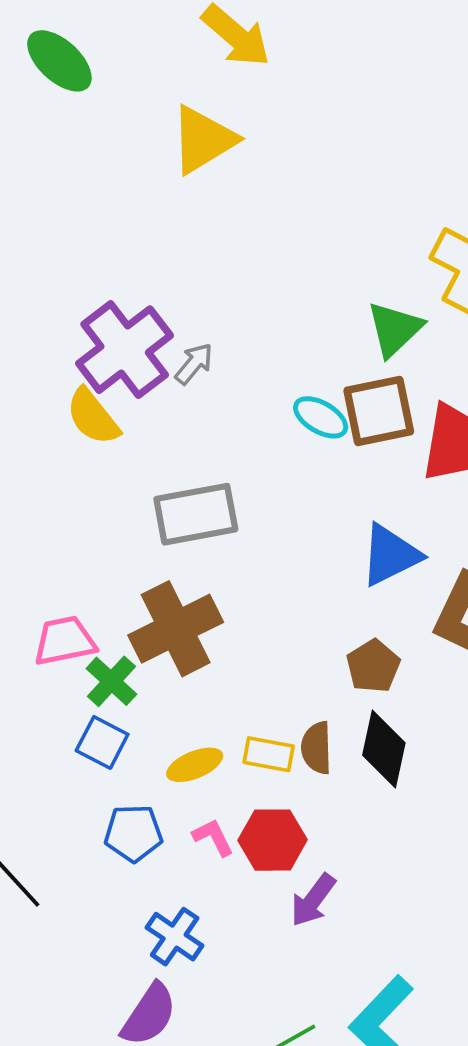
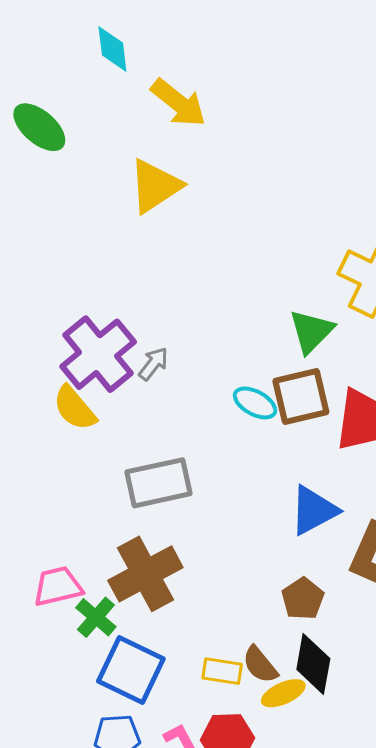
blue square: (102, 742) -> (131, 670), moved, size x1.6
brown semicircle: (317, 748) -> (260, 665), turned -36
yellow ellipse: (195, 765) -> (283, 693), moved

